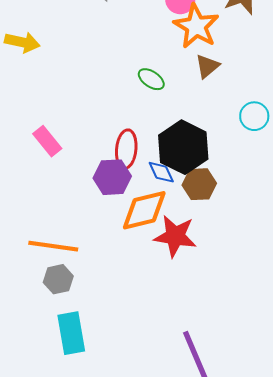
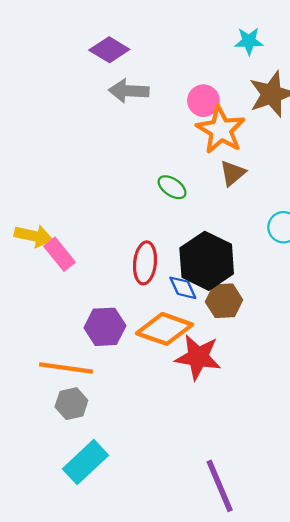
yellow arrow: (22, 42) -> (34, 236), moved
purple hexagon: (112, 177) -> (105, 327), moved
orange diamond: (144, 210) -> (164, 329), turned 33
cyan rectangle: (71, 333) -> (85, 462), turned 57

